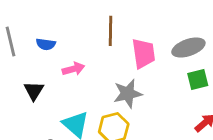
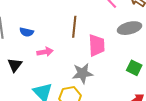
gray ellipse: (188, 48) -> (129, 28), moved
green square: (198, 79) -> (134, 68), turned 35

